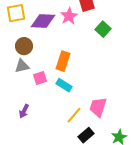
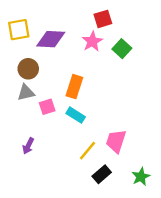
pink star: (69, 16) -> (92, 42), moved

